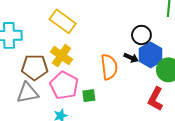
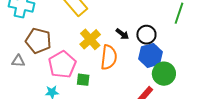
yellow cross: (62, 56) -> (90, 39), moved
black arrow: (131, 58) -> (122, 34), moved
gray triangle: (28, 93) -> (18, 61), moved, size x0.6

